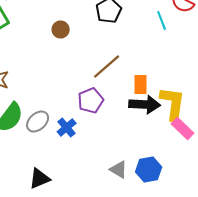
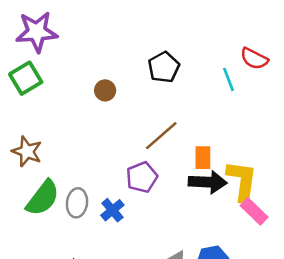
gray ellipse: (38, 122) -> (77, 203), turned -40

